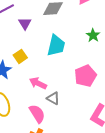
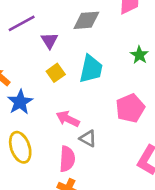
yellow square: (20, 56) -> (56, 73), moved
pink semicircle: (37, 114) -> (67, 159), turned 36

